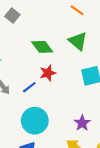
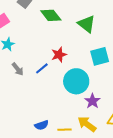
green diamond: (42, 47) -> (51, 15), moved
cyan circle: (35, 121) -> (76, 81), moved

